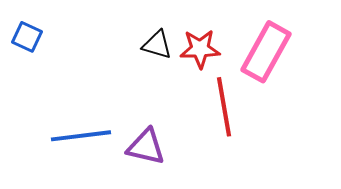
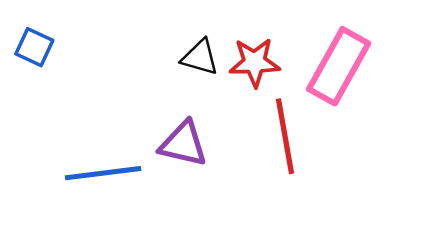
purple triangle: (146, 147) -> (183, 144), moved

